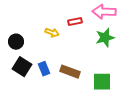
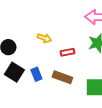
red rectangle: (75, 22) -> (67, 52), moved

